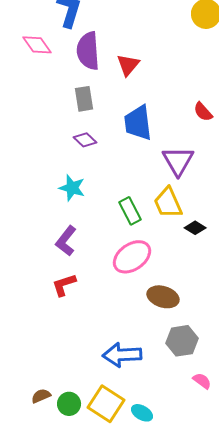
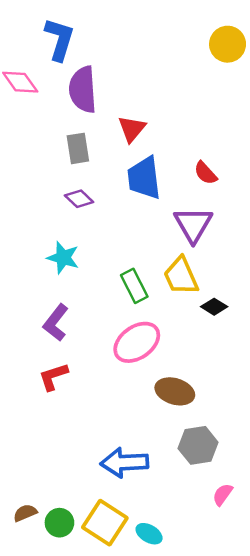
red triangle: (128, 65) -> (132, 129), moved
red semicircle: (203, 112) -> (205, 173), moved
pink semicircle: (202, 381) -> (223, 494), turned -90

